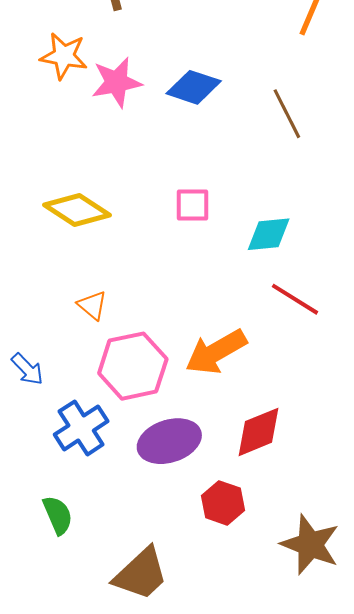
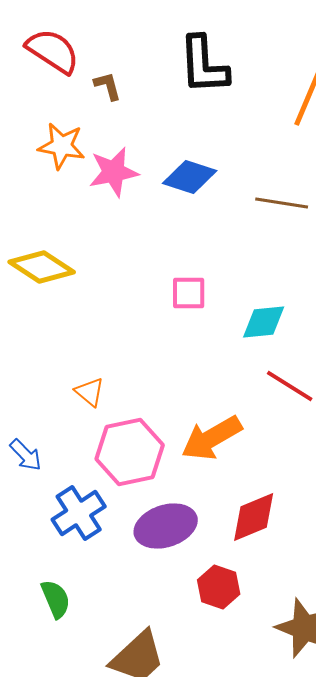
brown line: (287, 114) -> (282, 203), turned -54
yellow diamond: (77, 210) -> (42, 267), moved

